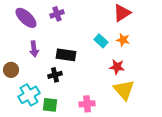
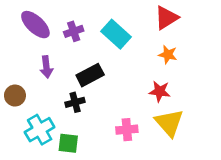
purple cross: (57, 14) -> (74, 31), moved
cyan rectangle: (101, 41) -> (116, 34), moved, size x1.5
black rectangle: (66, 55) -> (90, 75), turned -36
pink cross: (87, 104) -> (127, 130), moved

